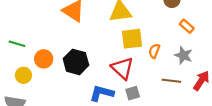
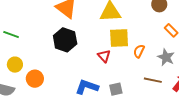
orange circle: (44, 59) -> (35, 79), moved
black hexagon: (76, 62) -> (65, 40), moved
red triangle: (122, 68) -> (104, 56), moved, size x0.6

